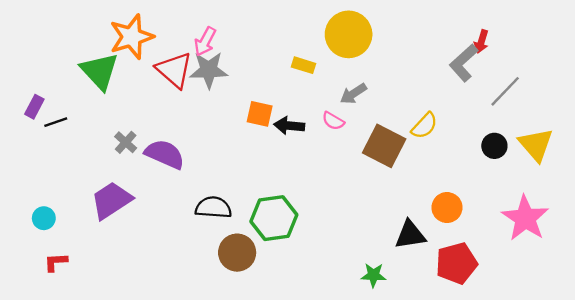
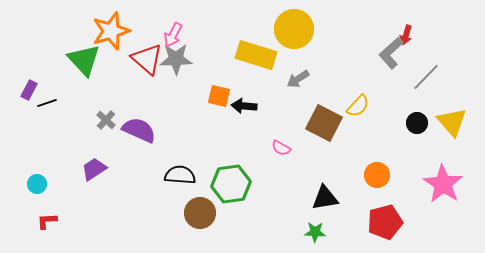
yellow rectangle: (304, 65) -> (256, 55), size x2.0
pink semicircle: (333, 121) -> (281, 148), moved
purple trapezoid: (111, 200) -> (94, 169), size x0.7
black triangle: (410, 235) -> (325, 198), moved

